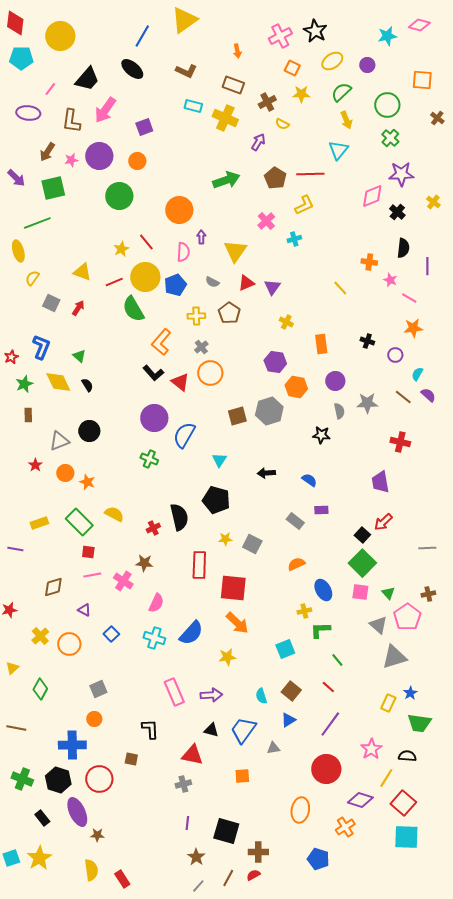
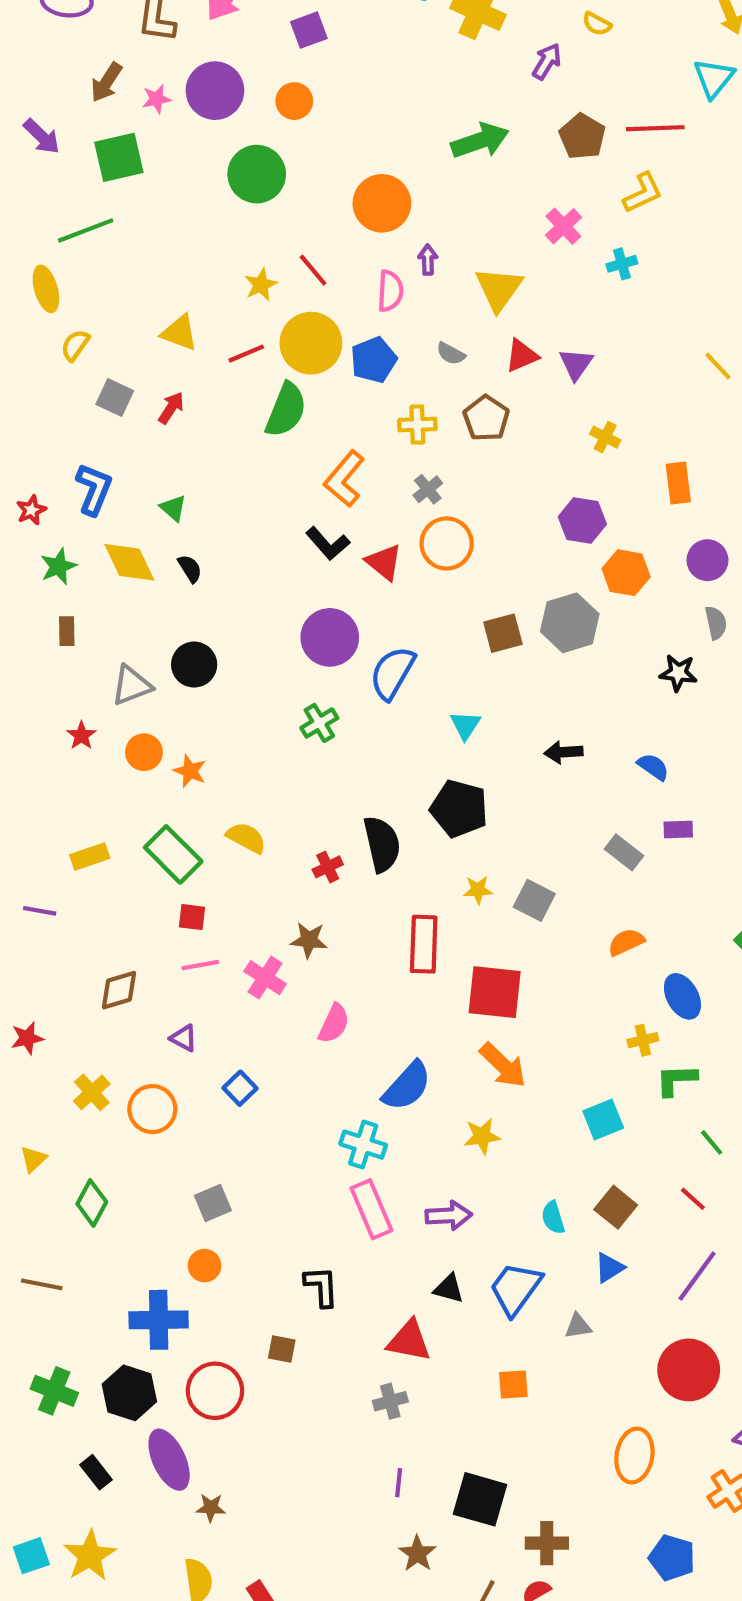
green semicircle: (133, 309) -> (286, 410), turned -128
green cross: (149, 459) -> (319, 723), turned 36
cyan cross: (154, 638) -> (363, 1145), moved

